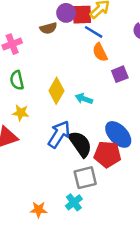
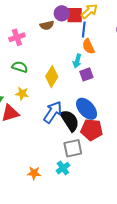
blue line: (94, 32) -> (84, 30), turned 63
purple square: (120, 74) -> (86, 74), moved
green semicircle: (17, 80) -> (20, 67), turned 119
cyan arrow: (84, 99) -> (77, 61), moved, turned -96
blue ellipse: (118, 134) -> (87, 109), moved

